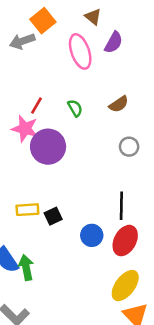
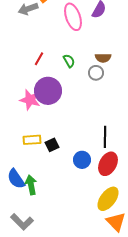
brown semicircle: (119, 104) -> (103, 58), turned 35
pink star: (25, 129) -> (30, 100), moved
gray circle: (129, 147) -> (96, 73), moved

